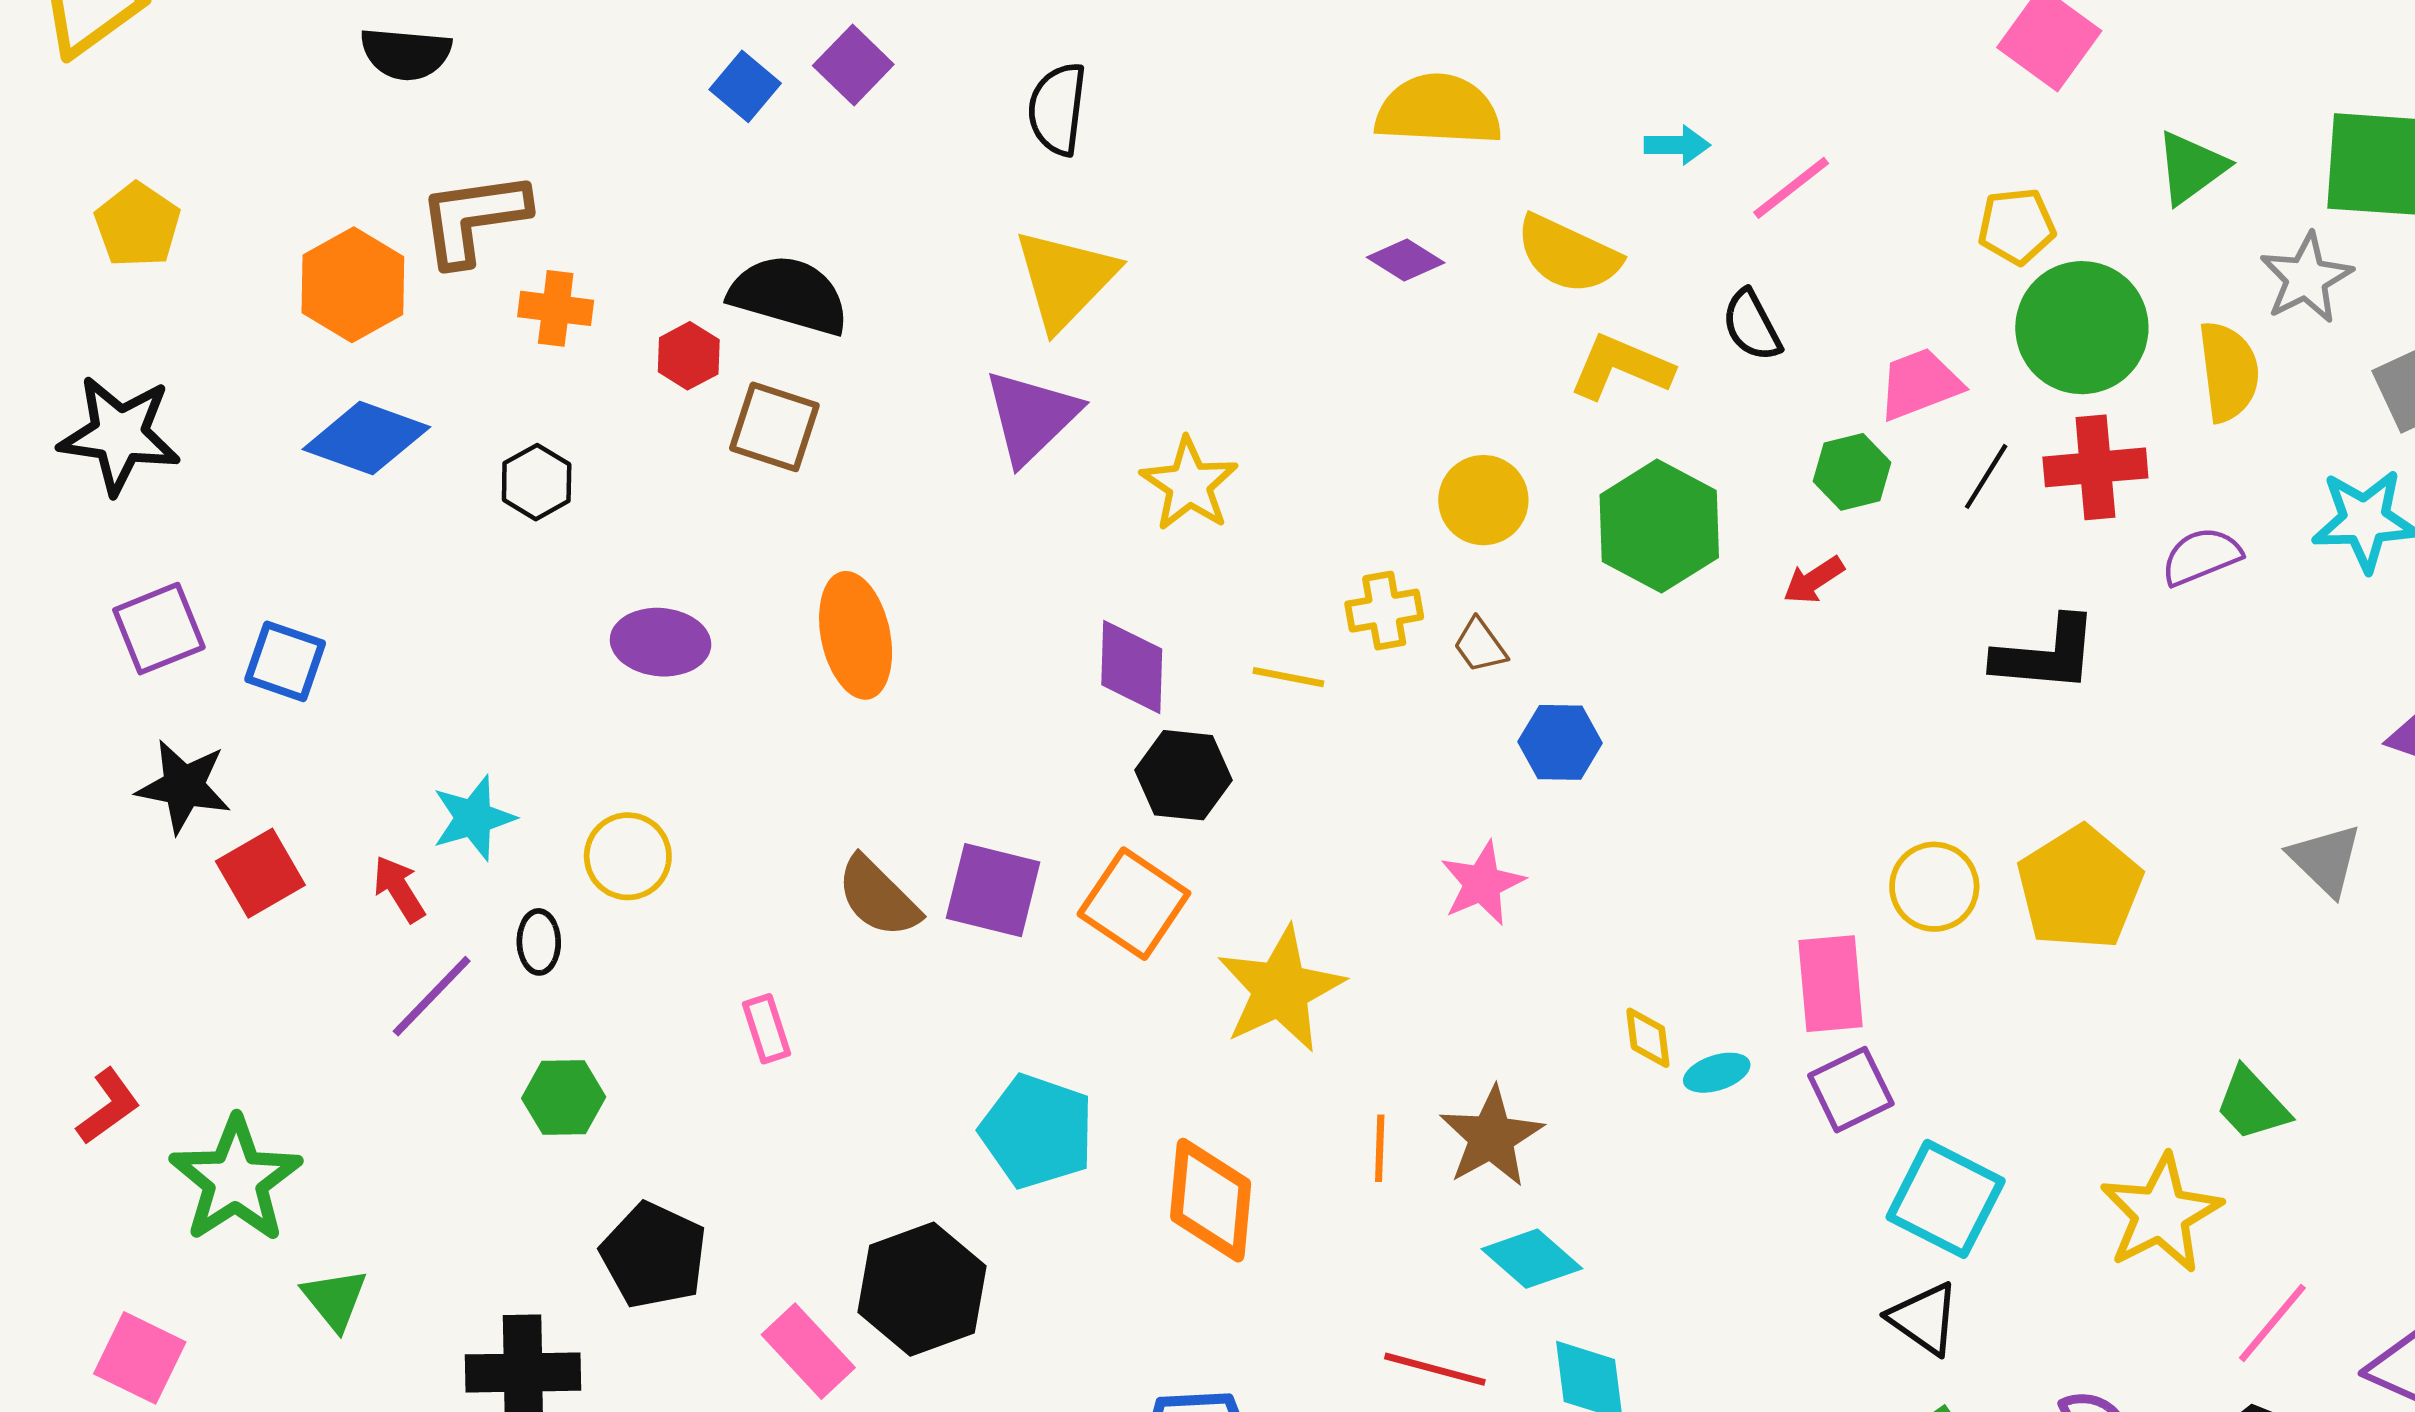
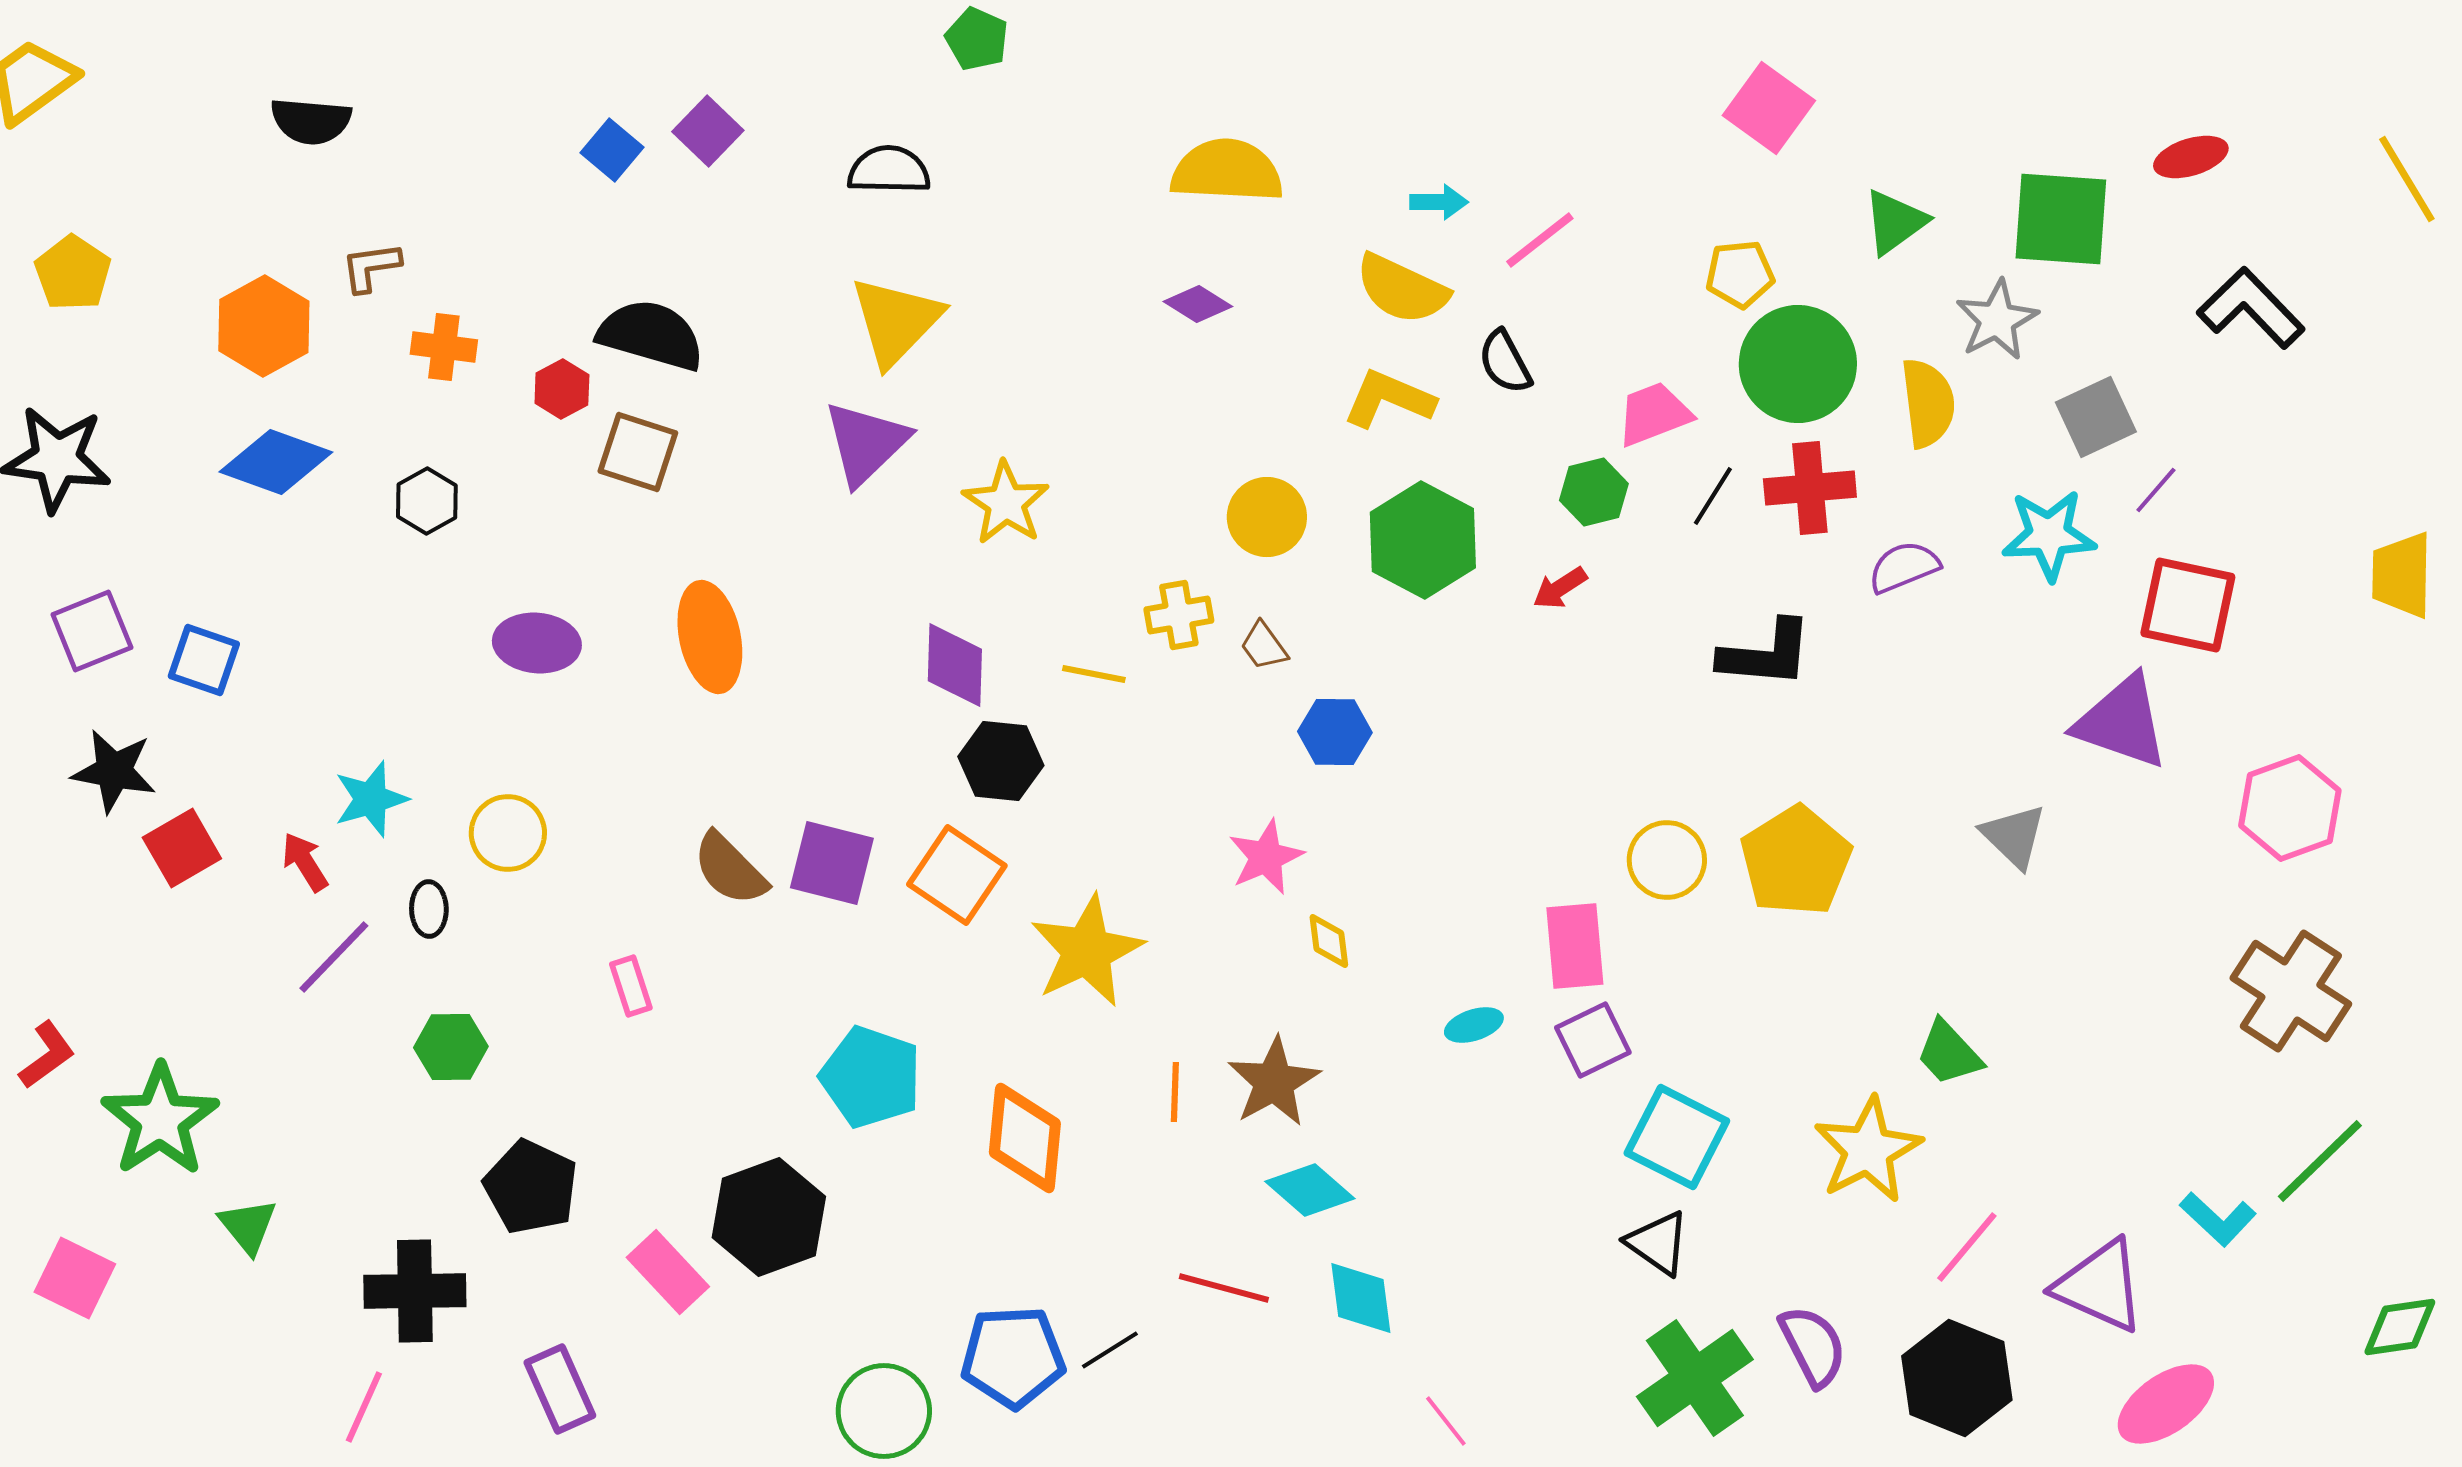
black semicircle: (1057, 109) -> (889, 170), turned 84
brown L-shape: (473, 218) -> (371, 267), size x0.6
yellow semicircle: (1568, 254) -> (1402, 289), moved
yellow diamond: (1648, 1038) -> (1329, 941), moved

